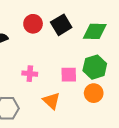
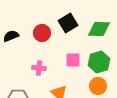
red circle: (33, 24) -> (42, 33), moved
pink square: (69, 75) -> (73, 60), moved

